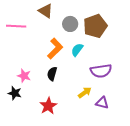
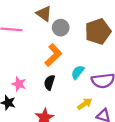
gray circle: (70, 24) -> (61, 28), moved
cyan semicircle: (77, 50) -> (78, 72), moved

